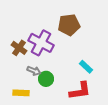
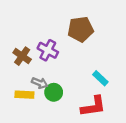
purple cross: (41, 43) -> (48, 50), size x0.7
yellow rectangle: (21, 93) -> (24, 95), moved

